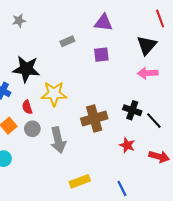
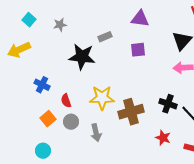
gray star: (19, 21) -> (60, 25), moved
black star: (26, 69) -> (82, 57), moved
yellow star: (54, 94) -> (102, 98), moved
gray arrow: (58, 140) -> (96, 133), size x0.7

